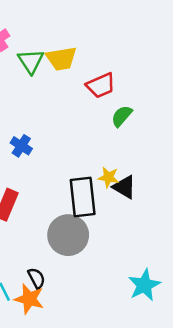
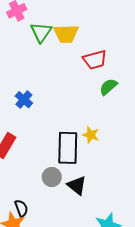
black triangle: (124, 187) -> (77, 185), moved
gray circle: (68, 235) -> (52, 177), size x0.6

